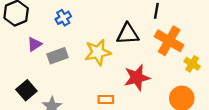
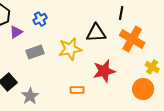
purple triangle: (35, 44) -> (16, 32), moved
yellow cross: (192, 64) -> (152, 67), moved

